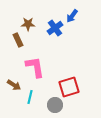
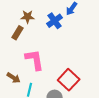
brown rectangle: (18, 40) -> (18, 33), turned 56
red square: (69, 87) -> (69, 80), turned -30

